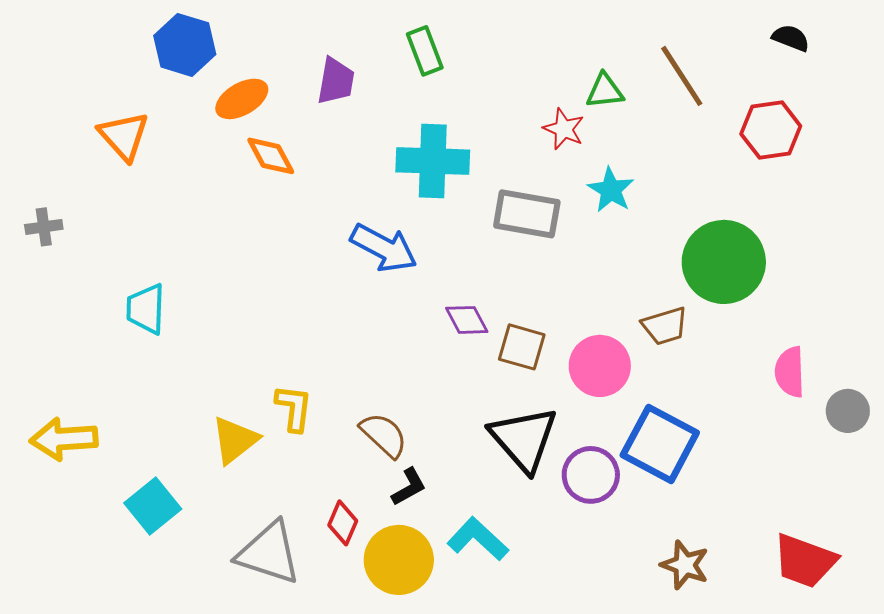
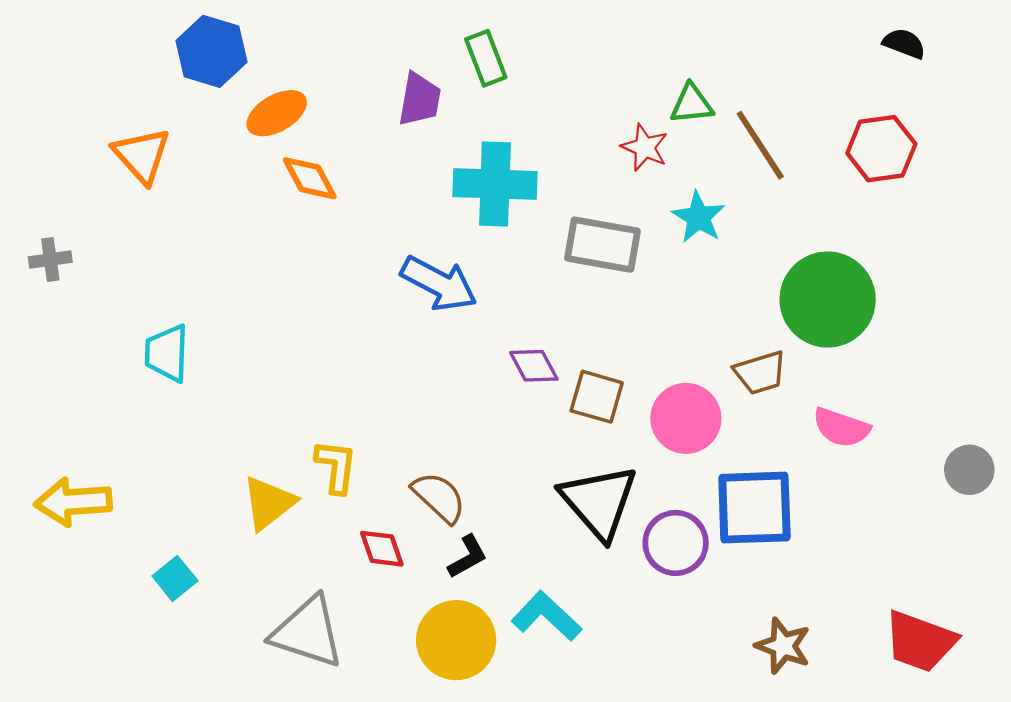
brown line: (682, 76) -> (760, 145), moved
purple trapezoid: (336, 81) -> (420, 99), moved
pink semicircle: (790, 372) -> (841, 428), moved, turned -69
blue square: (660, 444) -> (754, 508), turned -30
cyan square: (153, 506) -> (175, 578), size x0.7
red diamond: (343, 523) -> (382, 549), moved, turned -42

